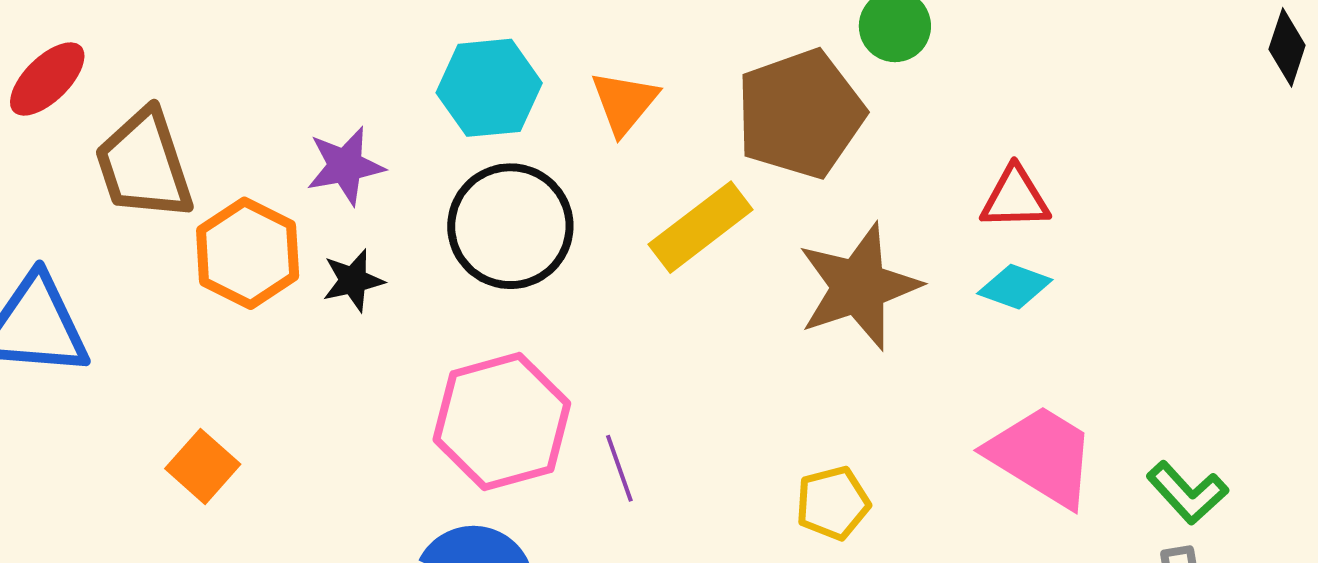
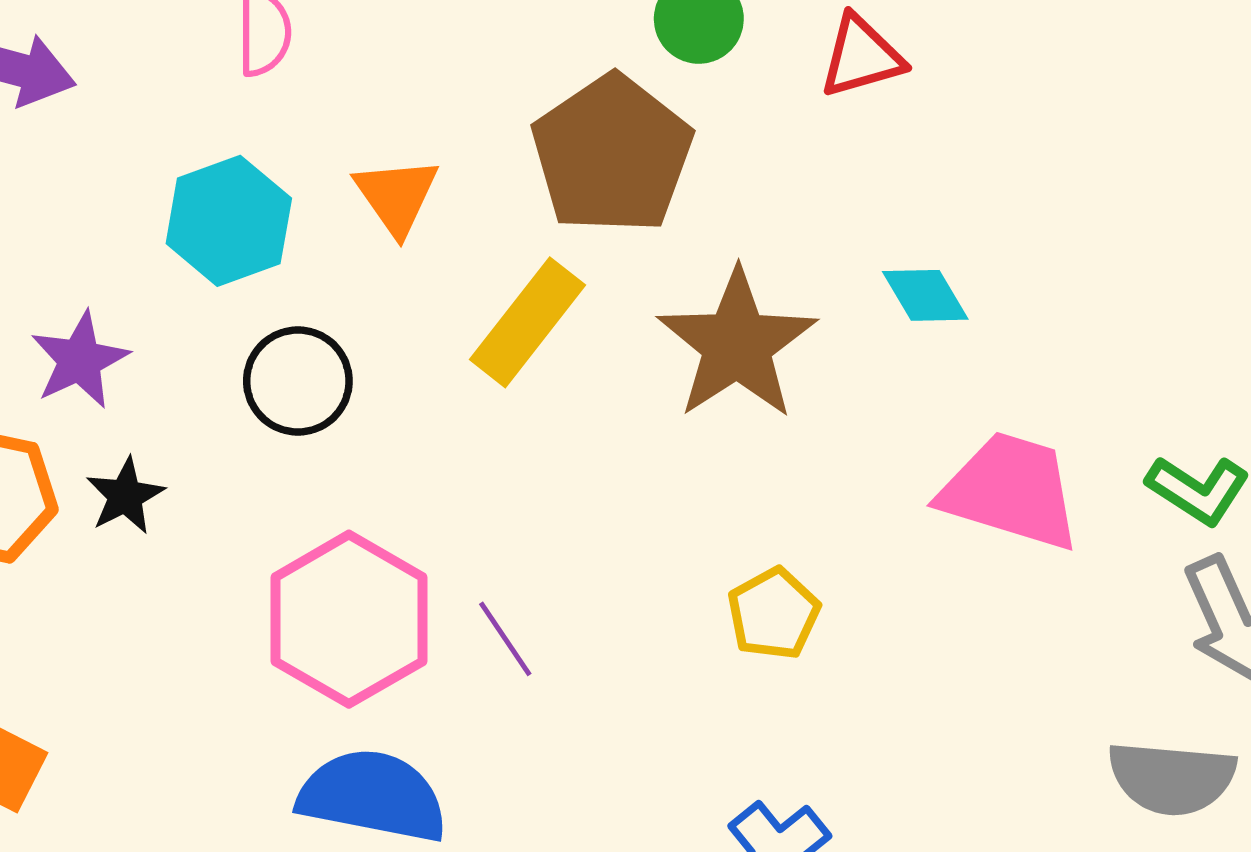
red triangle: (1015, 198) -> (861, 56), moved
black circle: (510, 226) -> (298, 381), size x0.7
cyan diamond: (1015, 287) -> (925, 295), turned 54

